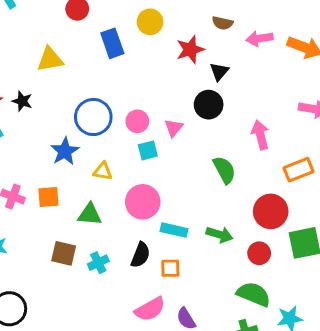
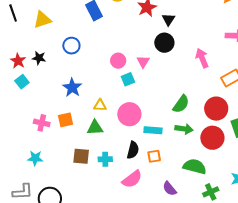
yellow triangle: (50, 59) -> (42, 20), moved
blue circle: (93, 117) -> (71, 46), moved, size x0.7
green semicircle: (224, 170) -> (181, 104), moved, turned 72
yellow triangle: (103, 171) -> (100, 105), moved
red circle: (259, 253) -> (212, 138), size x1.5
cyan cross: (98, 263) -> (105, 159), turned 32
green semicircle: (254, 294) -> (195, 167), moved
pink semicircle: (150, 309) -> (132, 179), moved

